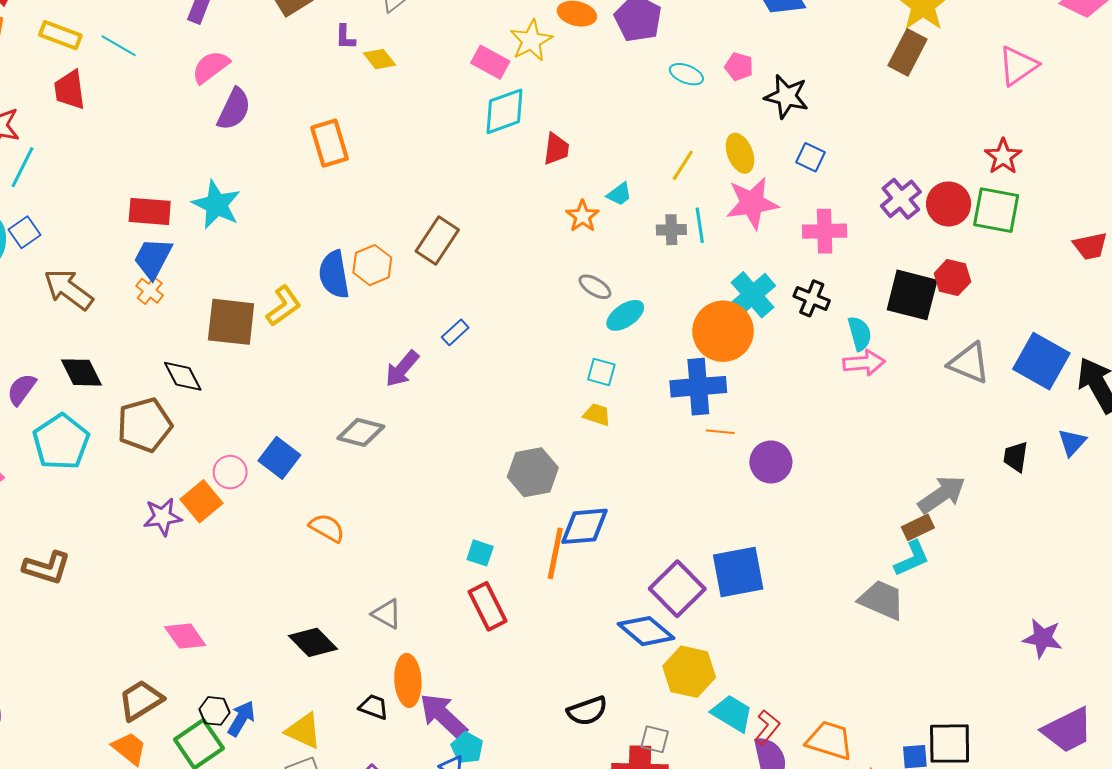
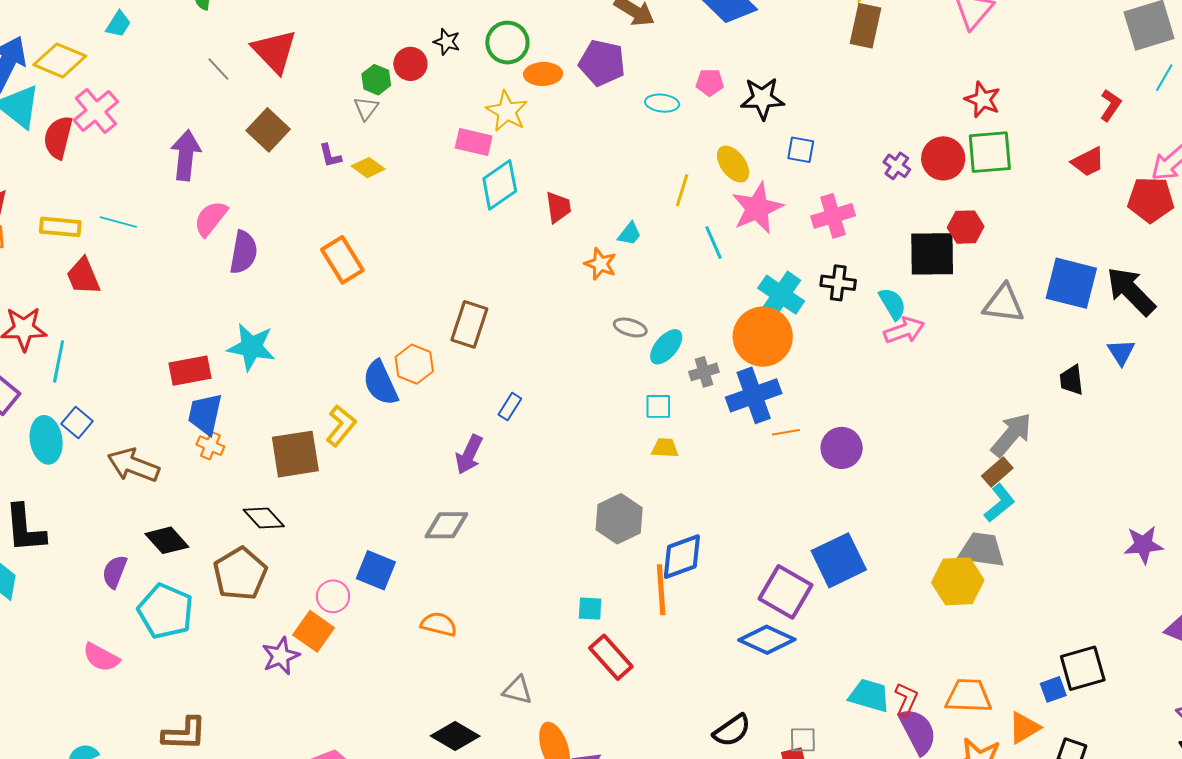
purple cross: (901, 199) -> (897, 166), size x0.7
gray cross: (671, 230) -> (704, 372), moved
yellow hexagon: (689, 672) -> (958, 581), moved

